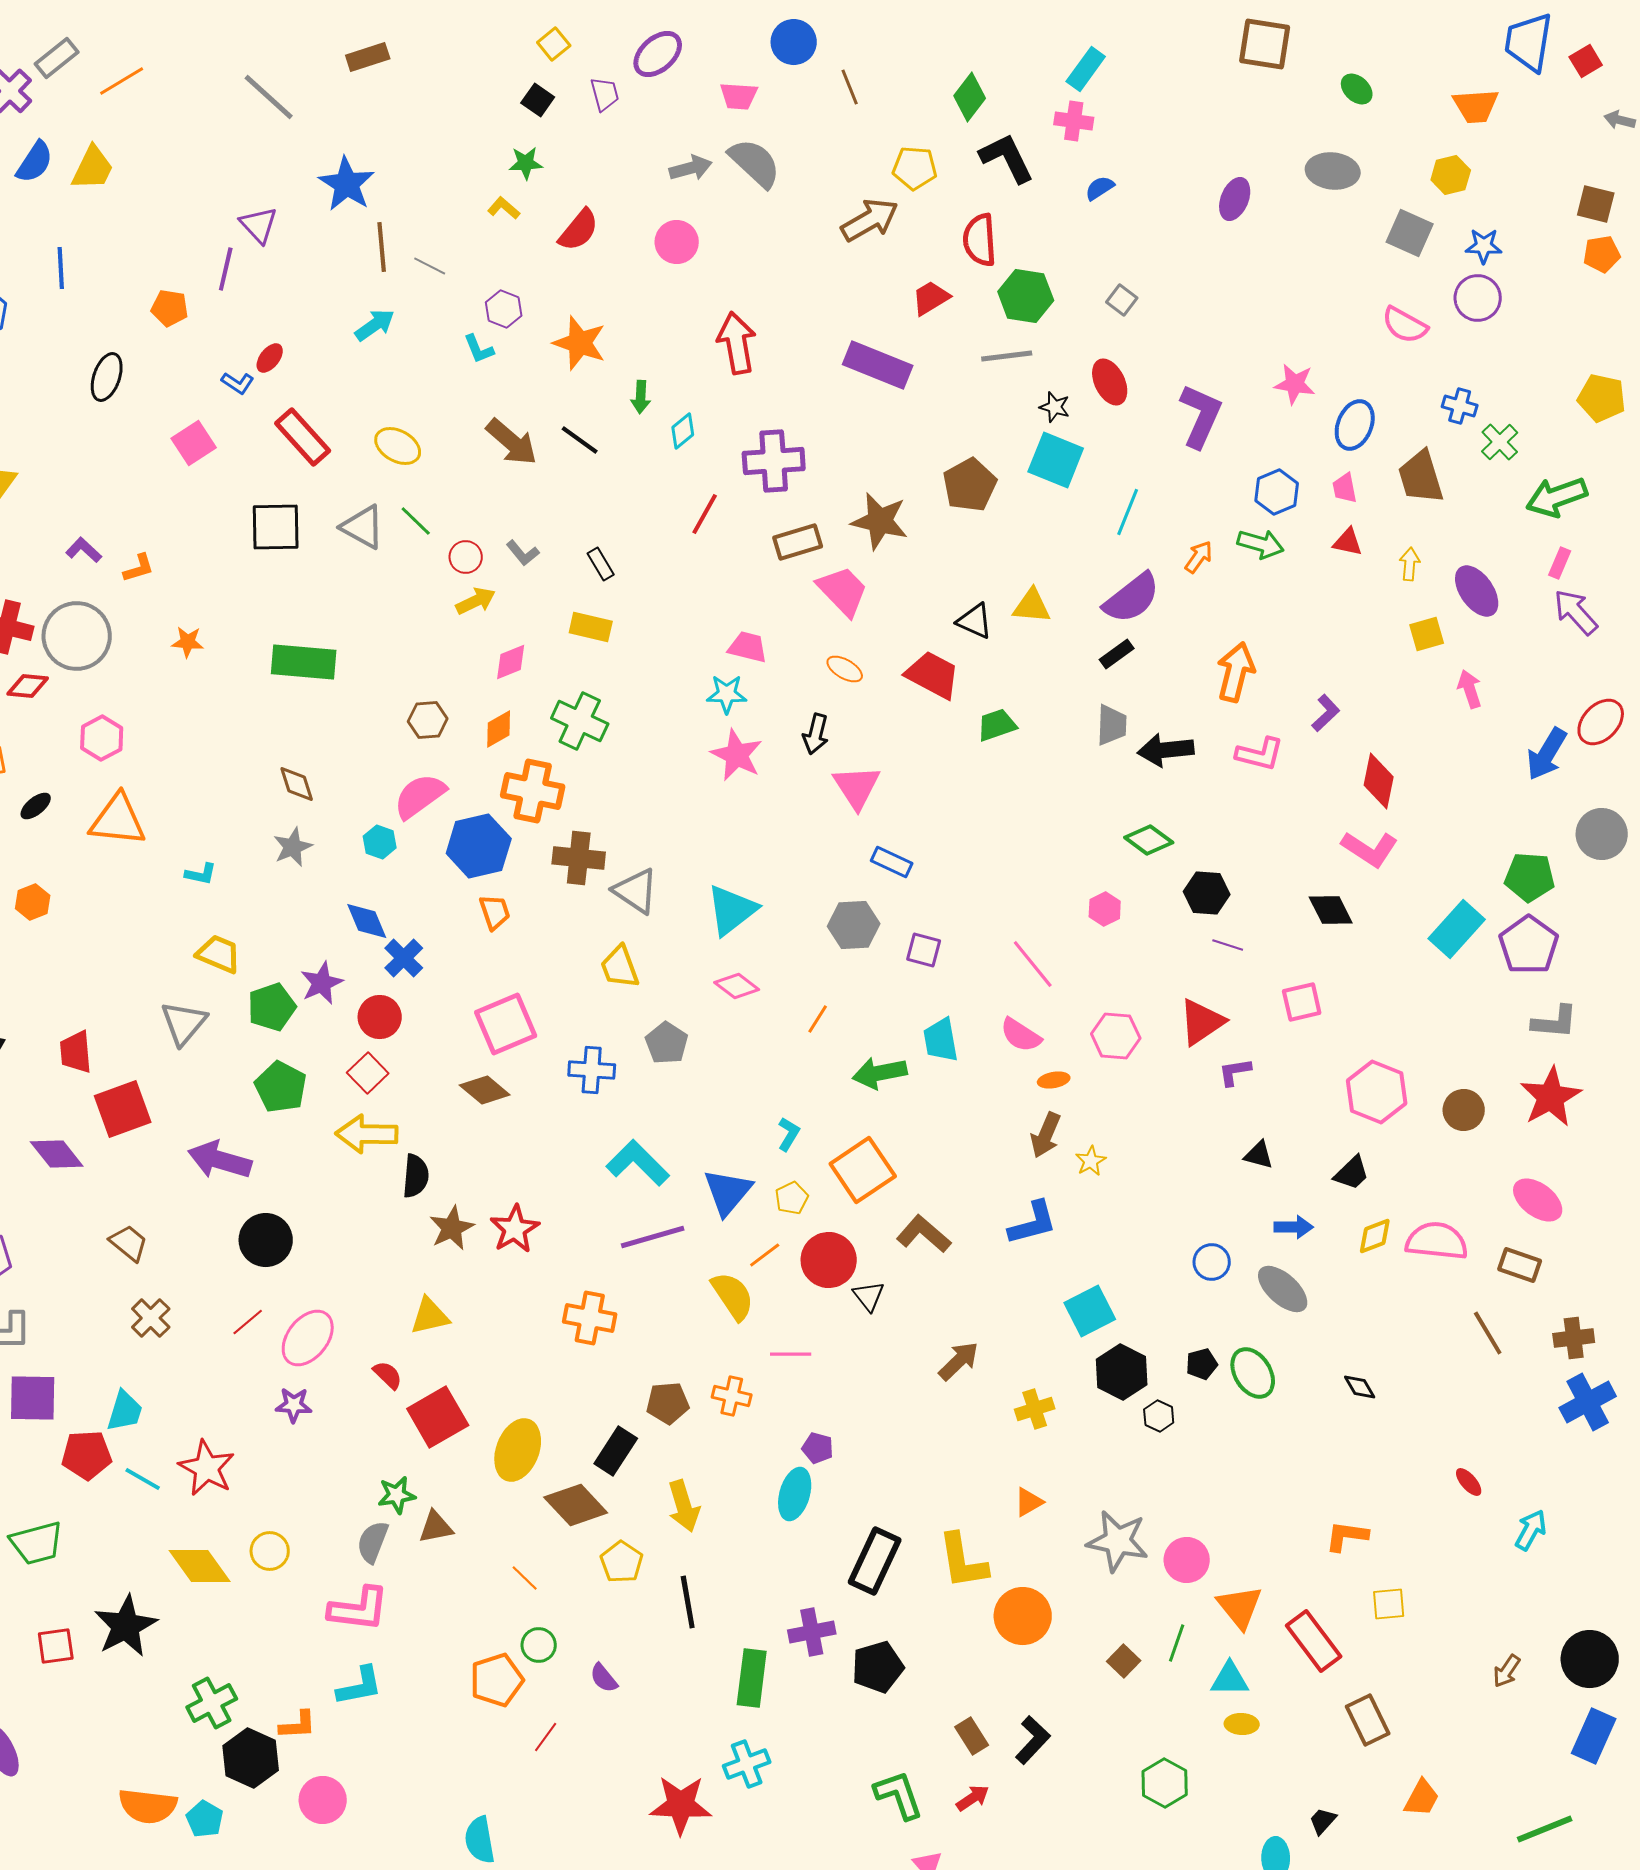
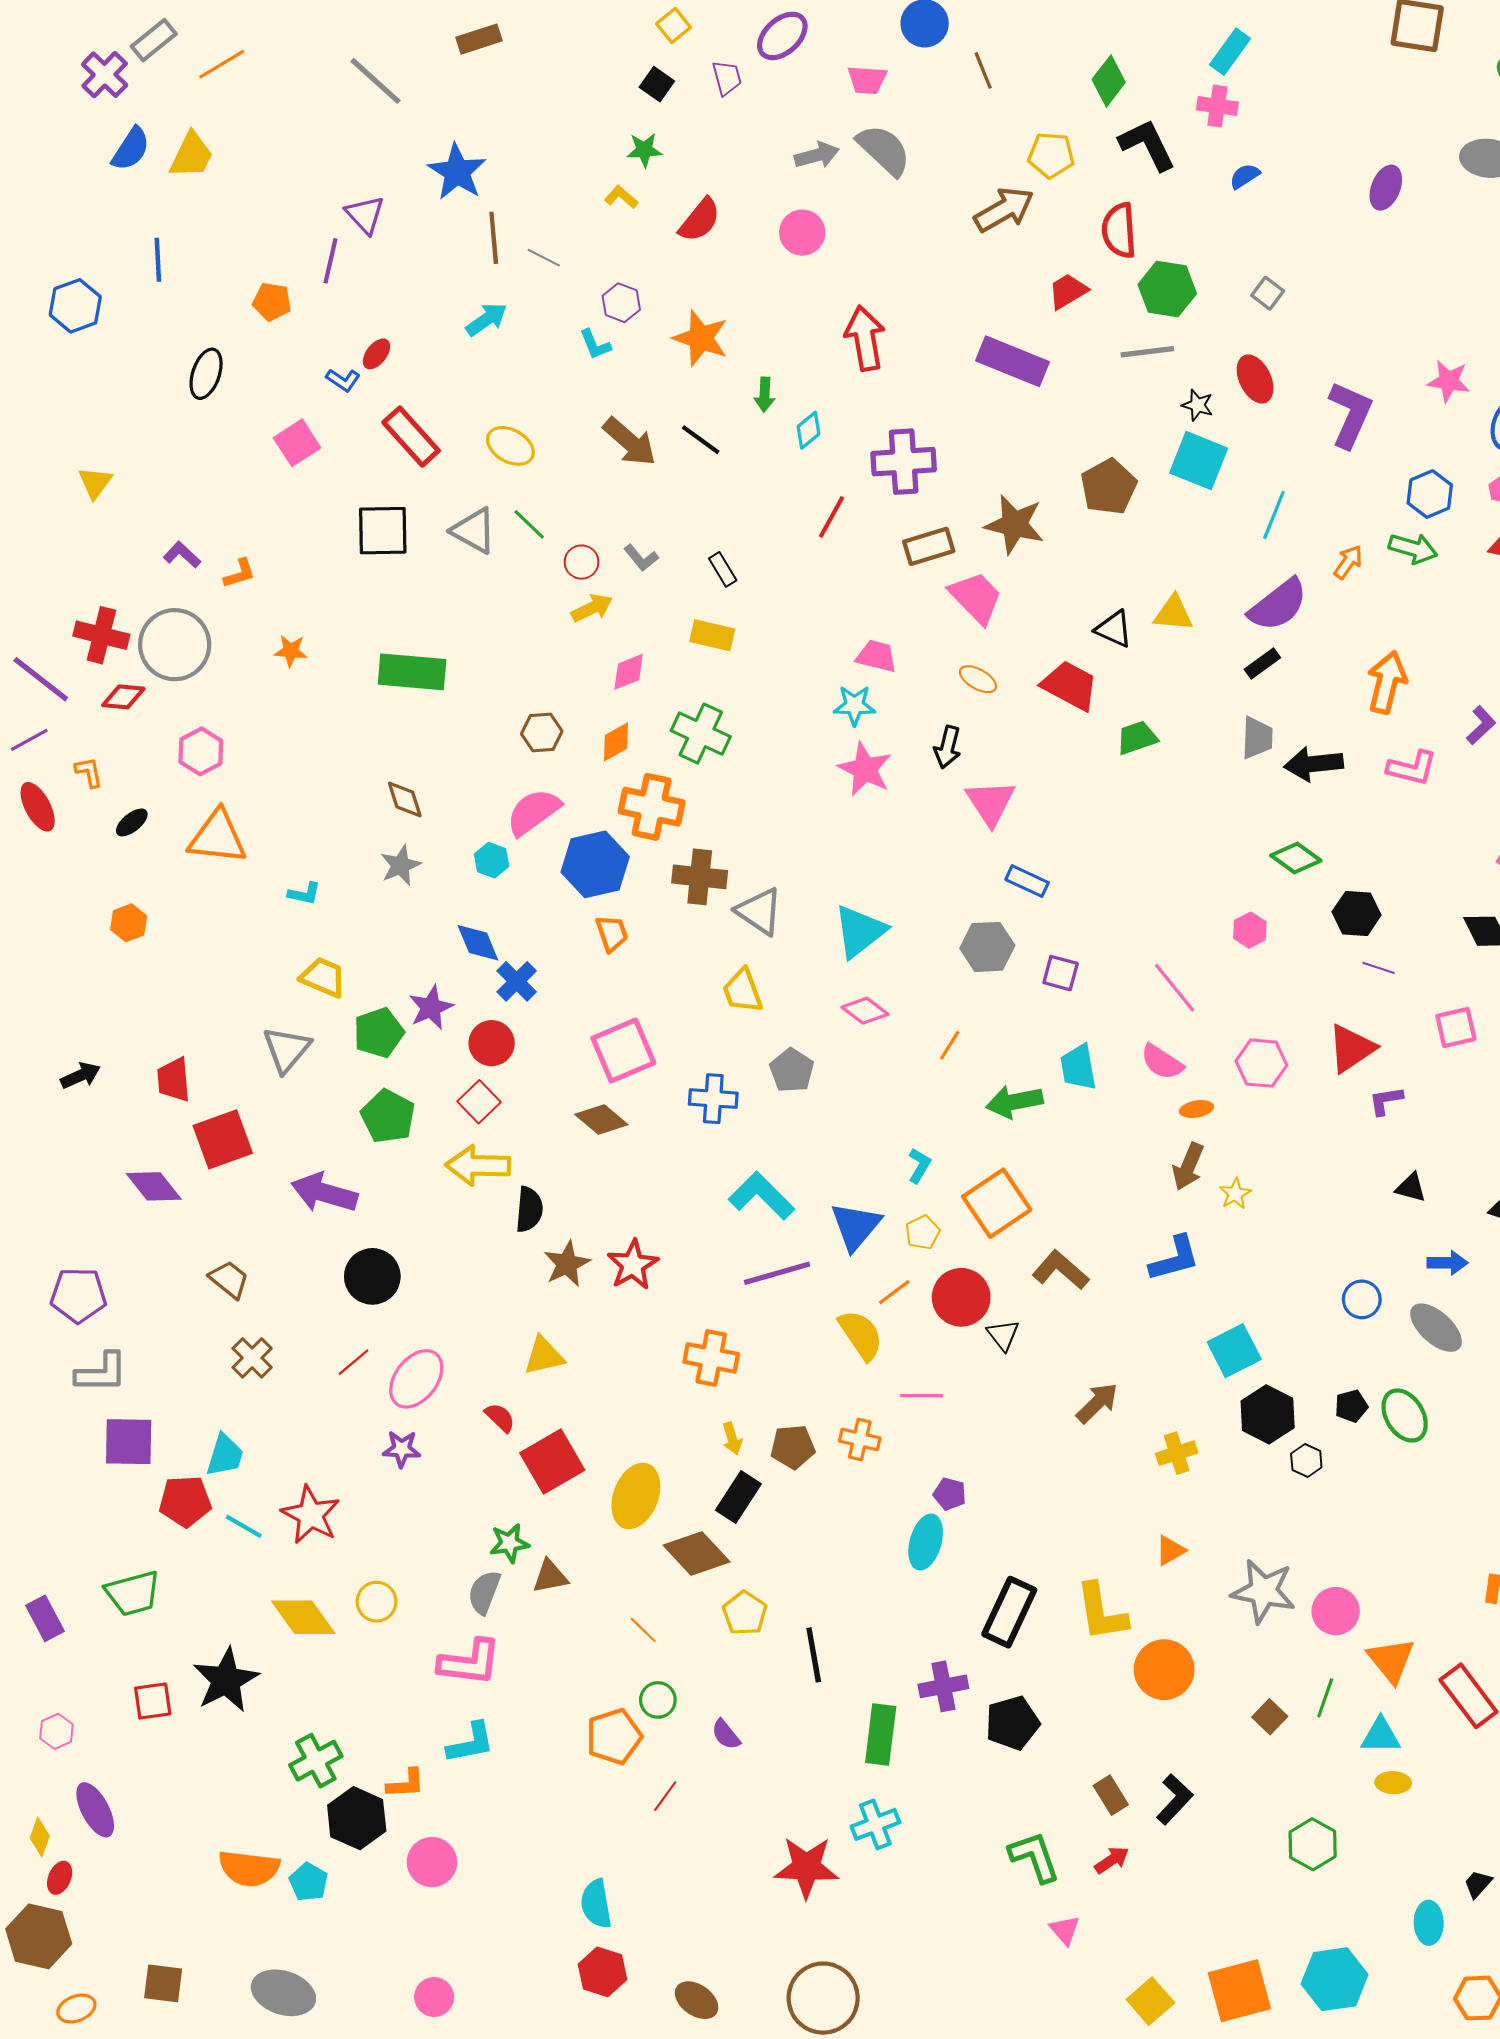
yellow arrow: (684, 1506) -> (732, 1438), moved, size x0.6

